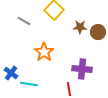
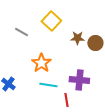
cyan line: (29, 84) -> (48, 85), moved

